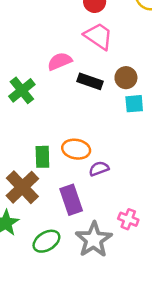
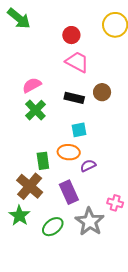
pink semicircle: (60, 61) -> (32, 85), moved
green cross: (22, 90) -> (35, 110), moved
cyan square: (134, 104) -> (79, 130), moved

